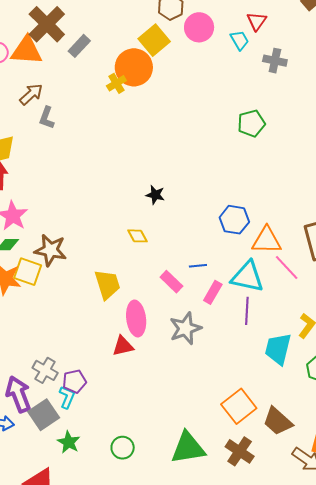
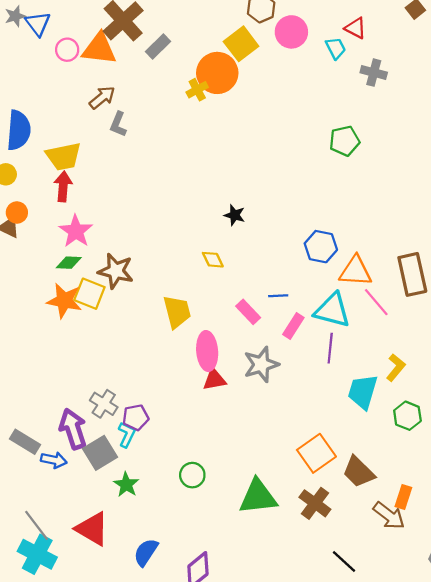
red triangle: (257, 21) -> (356, 28), turned -40
red triangle: (123, 346) -> (214, 379), moved
green circle: (123, 448) -> (192, 475), moved

